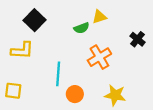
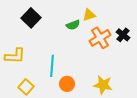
yellow L-shape: (22, 50) -> (15, 56), moved
orange cross: (99, 57) -> (100, 38), moved
yellow square: (13, 91) -> (26, 87), moved, turned 35

